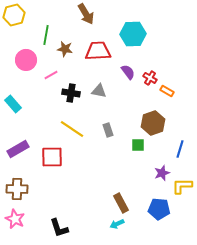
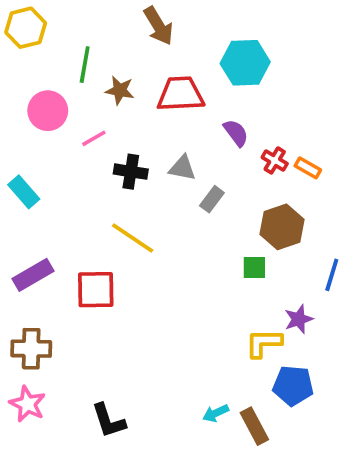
red cross: (150, 78) -> (275, 160), moved
gray rectangle: (108, 130) -> (212, 199), moved, turned 56
yellow L-shape: (182, 186) -> (264, 343), moved
brown rectangle: (121, 203) -> (254, 426), moved

